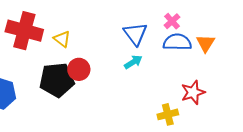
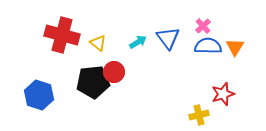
cyan arrow: (133, 62) -> (138, 42), moved

